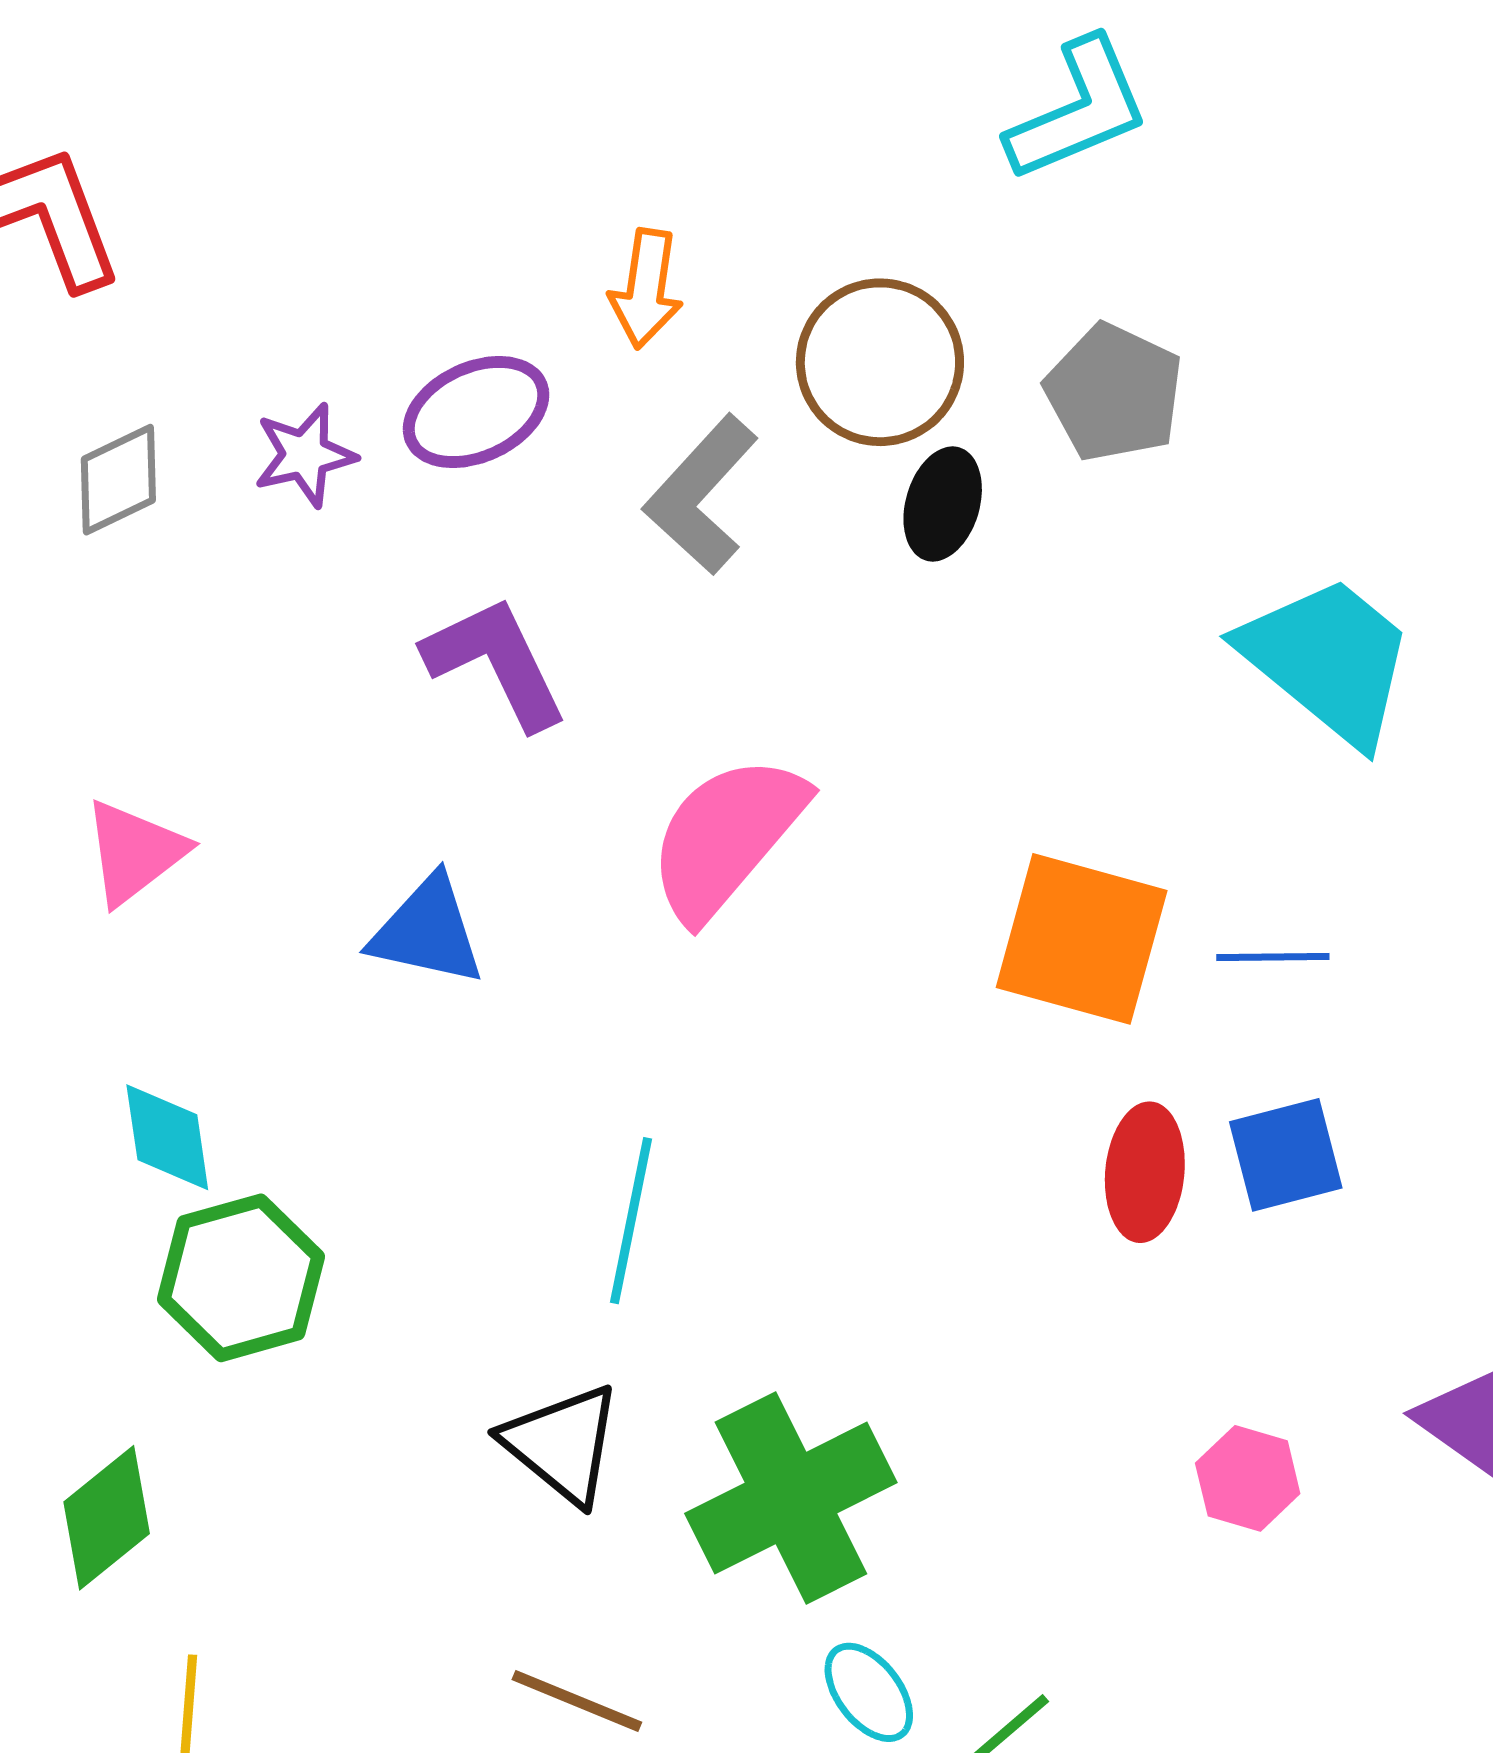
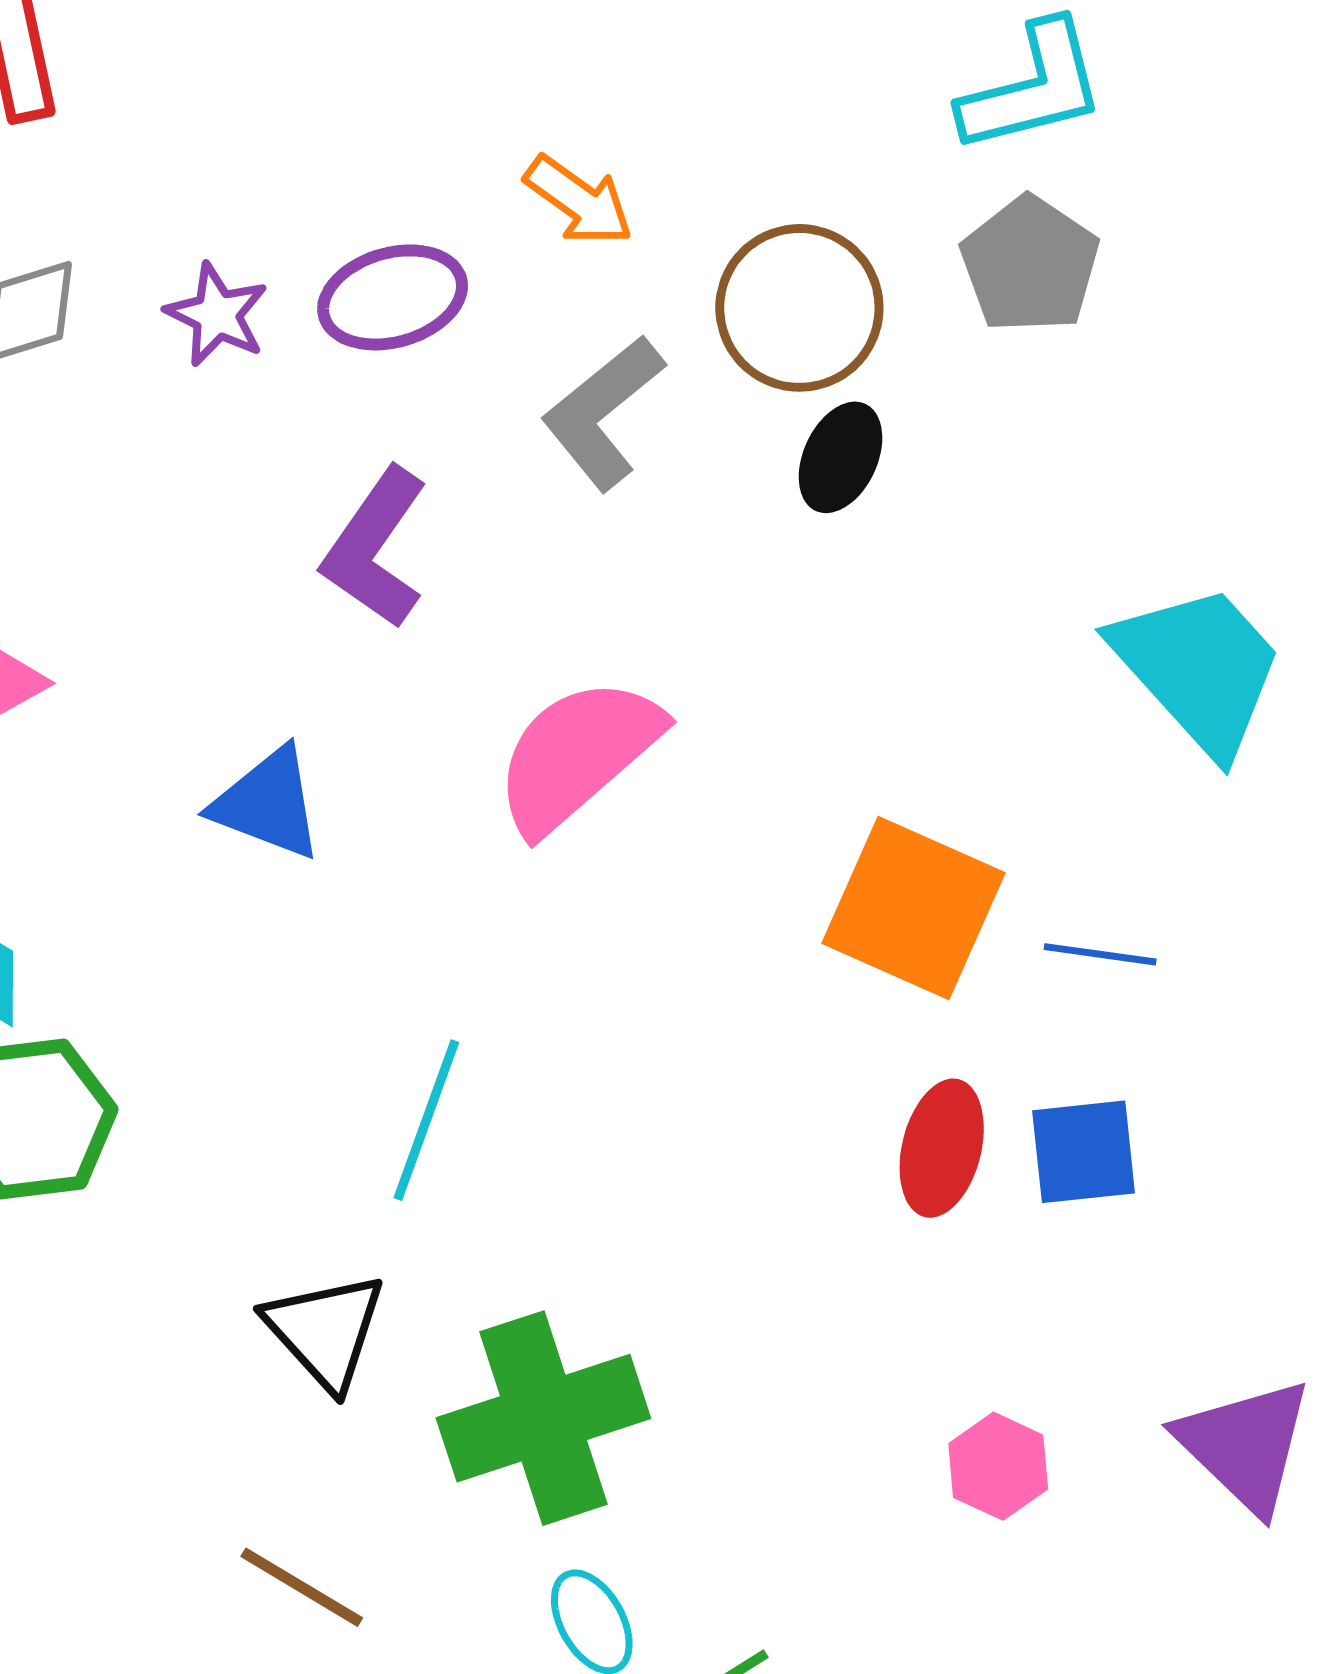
orange arrow: (646, 289) -> (579, 201), turned -71
gray pentagon: (1114, 393) -> (1030, 265), moved
purple star: (305, 455) -> (217, 315), turned 30
purple L-shape: (496, 662) -> (375, 548), turned -128

